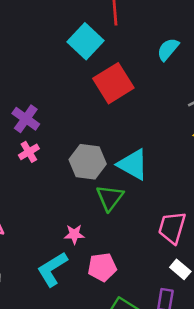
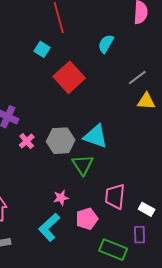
cyan square: (86, 41) -> (42, 49), size x0.6
pink cross: (29, 152) -> (27, 141), moved
pink trapezoid: (172, 228) -> (115, 197), moved

